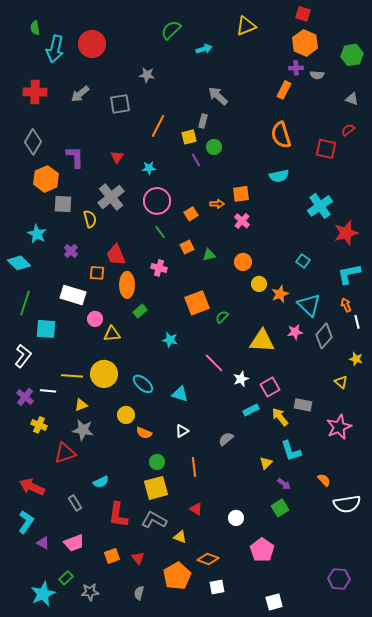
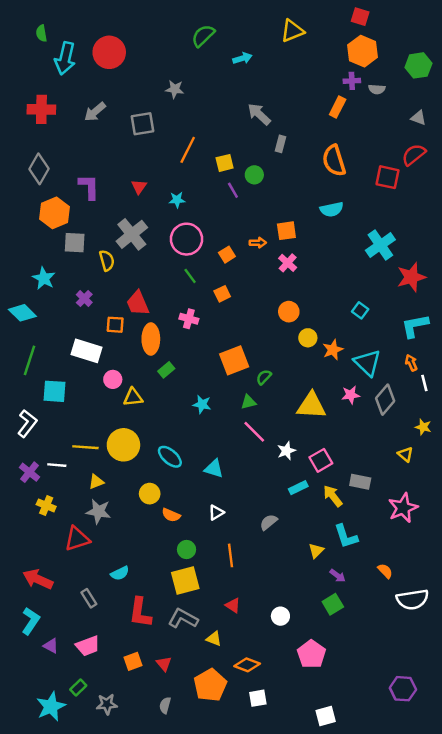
gray rectangle: (203, 121) -> (280, 144), moved
red semicircle: (348, 130) -> (414, 155), size x1.5
green triangle: (209, 255) -> (248, 402), moved

